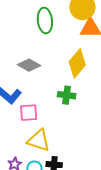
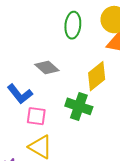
green cross: (67, 95) -> (79, 106), size x1.4

